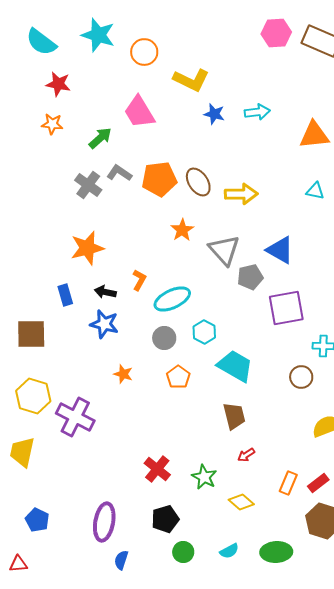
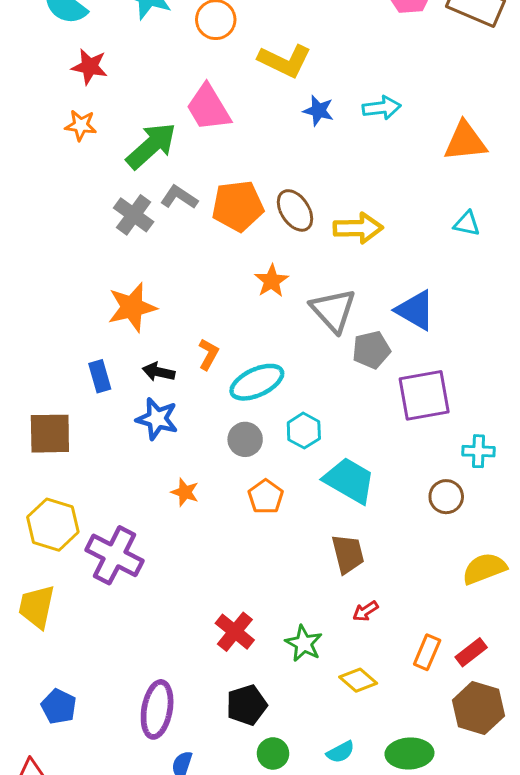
green arrow: (100, 138) -> (151, 146), size x1.5

